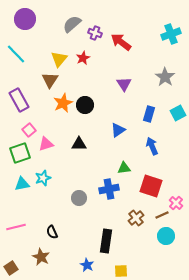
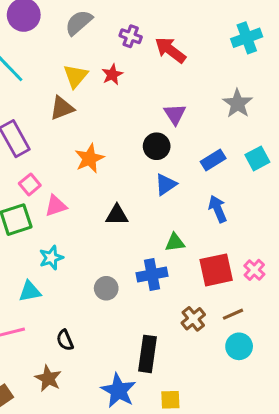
gray semicircle: (72, 24) -> (79, 23), moved
brown triangle: (50, 80) -> (62, 108), turned 36
orange star: (63, 103) -> (89, 158), moved
black circle: (85, 105) -> (157, 146), moved
blue rectangle: (149, 114) -> (213, 160), turned 42
black triangle: (79, 144) -> (117, 215), moved
cyan triangle: (22, 184) -> (30, 291), moved
red square: (151, 186) -> (216, 270), turned -30
pink cross: (176, 203) -> (254, 270), moved
blue star: (87, 265) -> (118, 391), size x1.6

